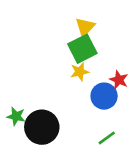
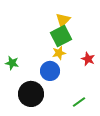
blue circle: (104, 96) -> (50, 71), moved
green star: (16, 116) -> (12, 63), moved

